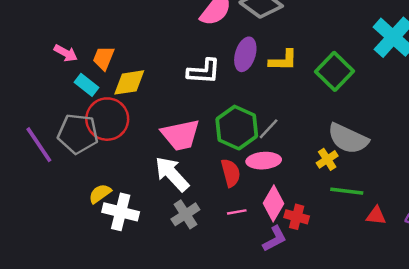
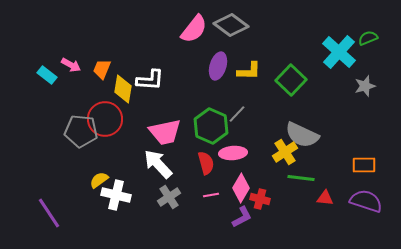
white L-shape: (204, 71) -> (150, 80), moved
yellow diamond: (129, 82) -> (123, 89), turned -72
cyan rectangle: (86, 85) -> (47, 75), moved
gray line: (269, 129) -> (237, 114), moved
purple line: (39, 145) -> (49, 213), moved
yellow cross: (327, 159) -> (285, 152), size x1.4

